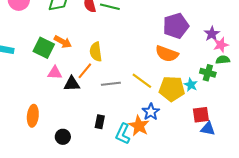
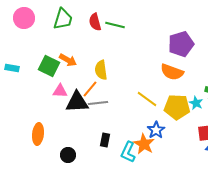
black triangle: (72, 84) -> (77, 102), size x1.4
gray line: (111, 84) -> (98, 103), moved

